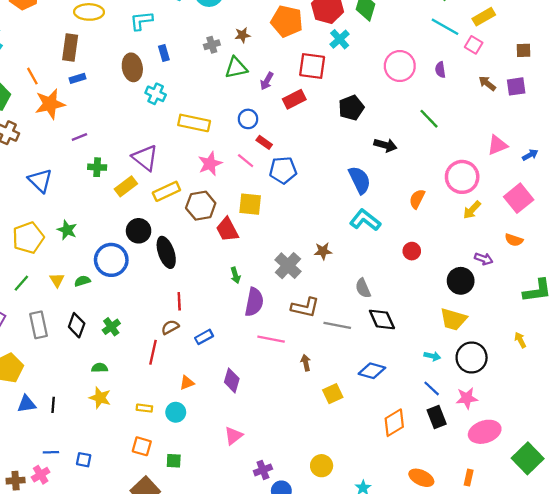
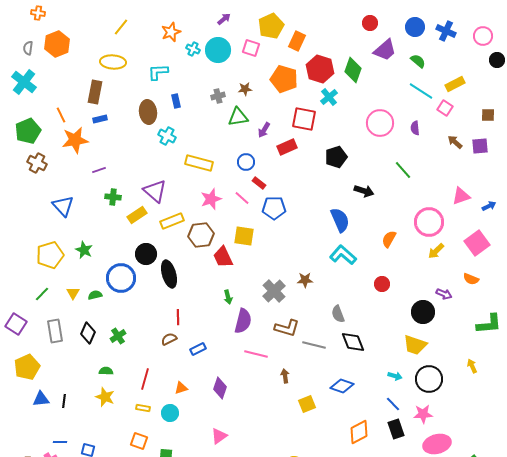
red line: (153, 352) -> (145, 379), moved

